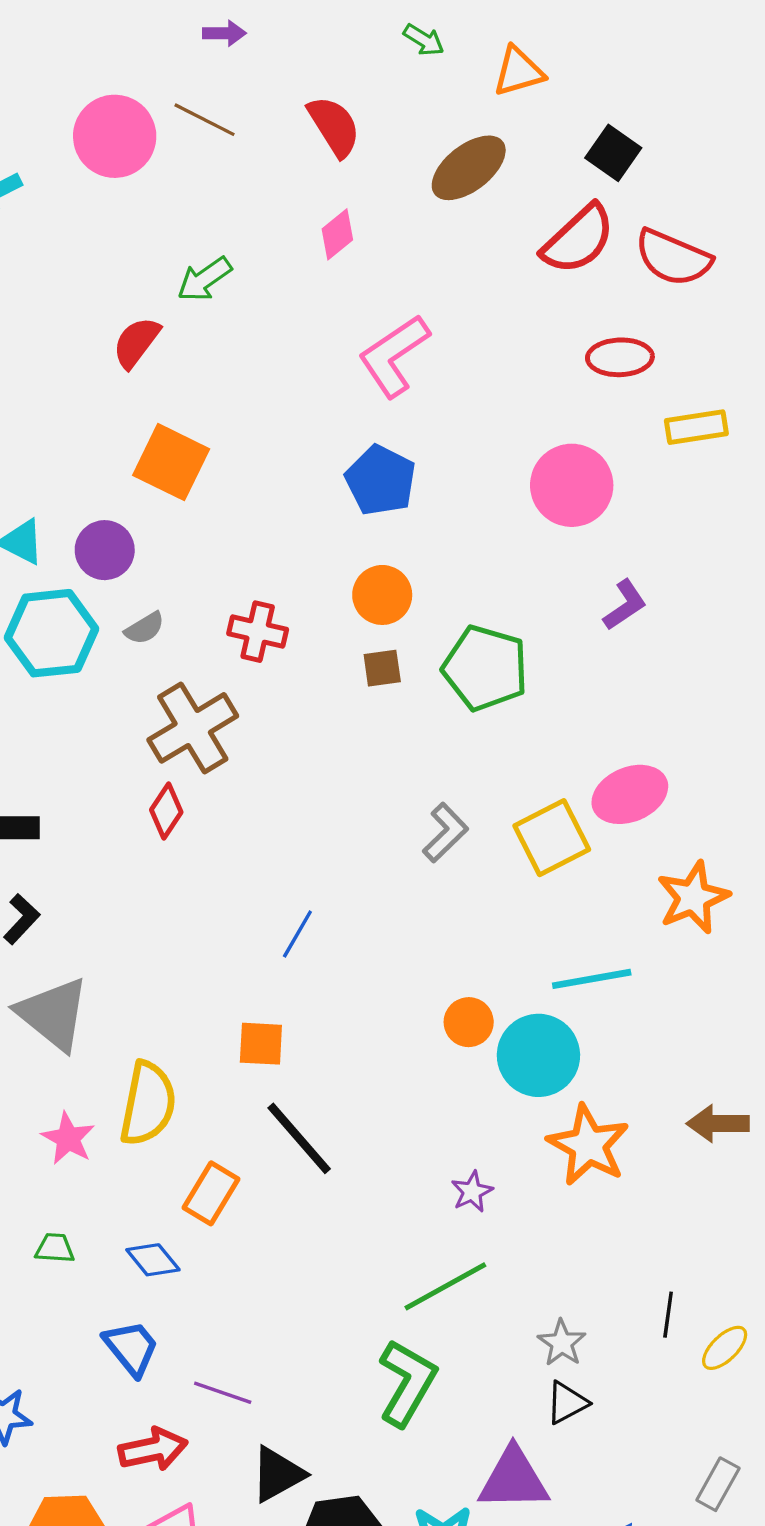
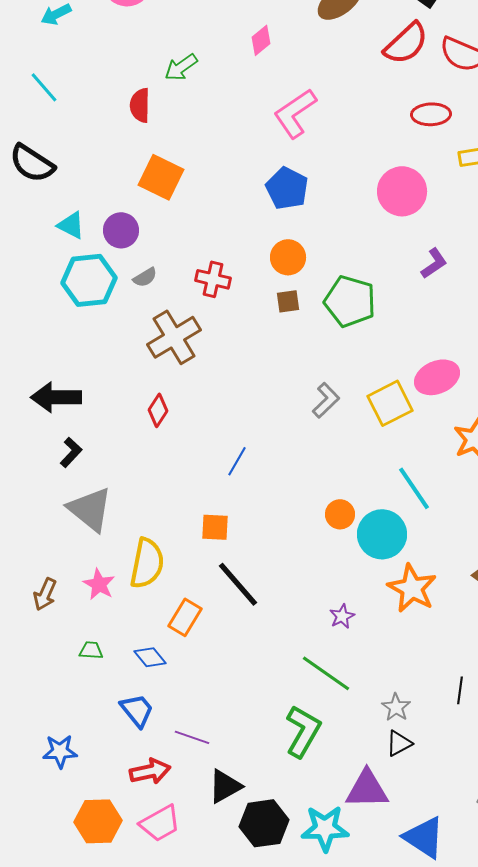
red semicircle: (136, 342) -> (140, 105), turned -36
red diamond: (166, 811) -> (158, 410), moved
cyan line: (592, 979) -> (414, 488), turned 66
green line: (445, 1286) -> (326, 673), turned 64

